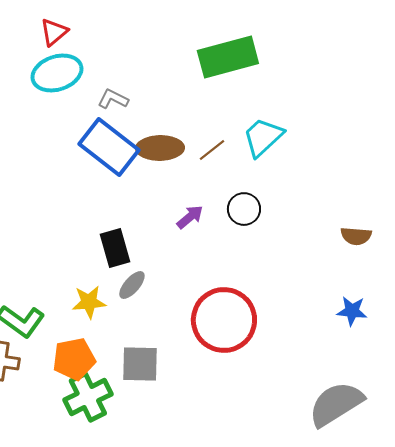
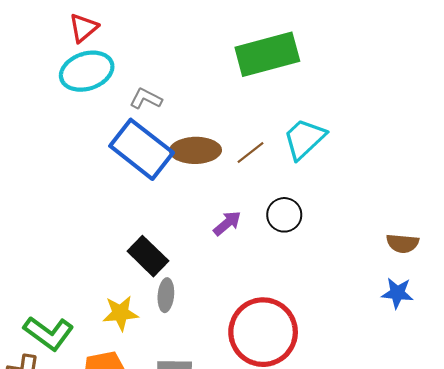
black rectangle: (115, 248) -> (148, 256), turned -30
gray ellipse: (132, 285) -> (166, 295), turned -36
blue star: (352, 311) -> (397, 293), moved

